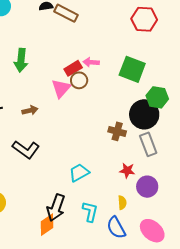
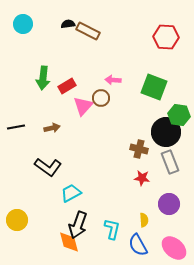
red rectangle: (73, 68) -> (67, 86), moved
red star: (127, 171) -> (142, 178), moved
cyan trapezoid: (79, 173) -> (71, 193), moved
orange diamond: (47, 225) -> (69, 242), turned -70

